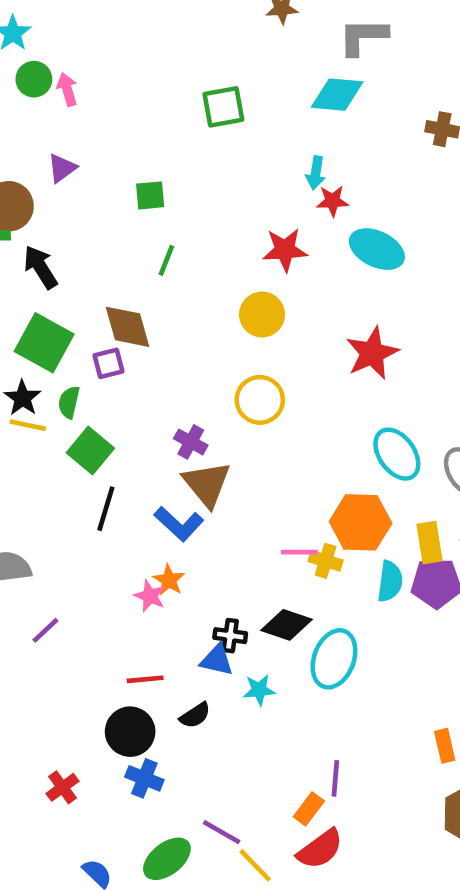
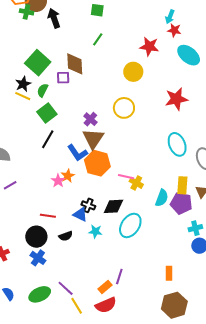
black arrow: (41, 267) -> (54, 18), moved
orange hexagon: (361, 522) -> (97, 163), moved
black diamond: (287, 625) -> (113, 206), turned -35

